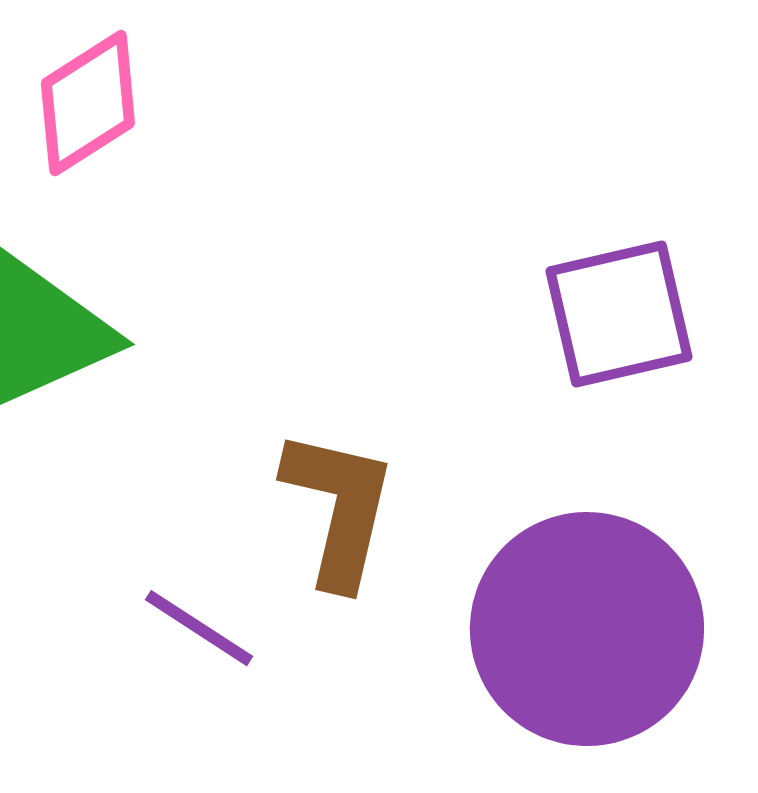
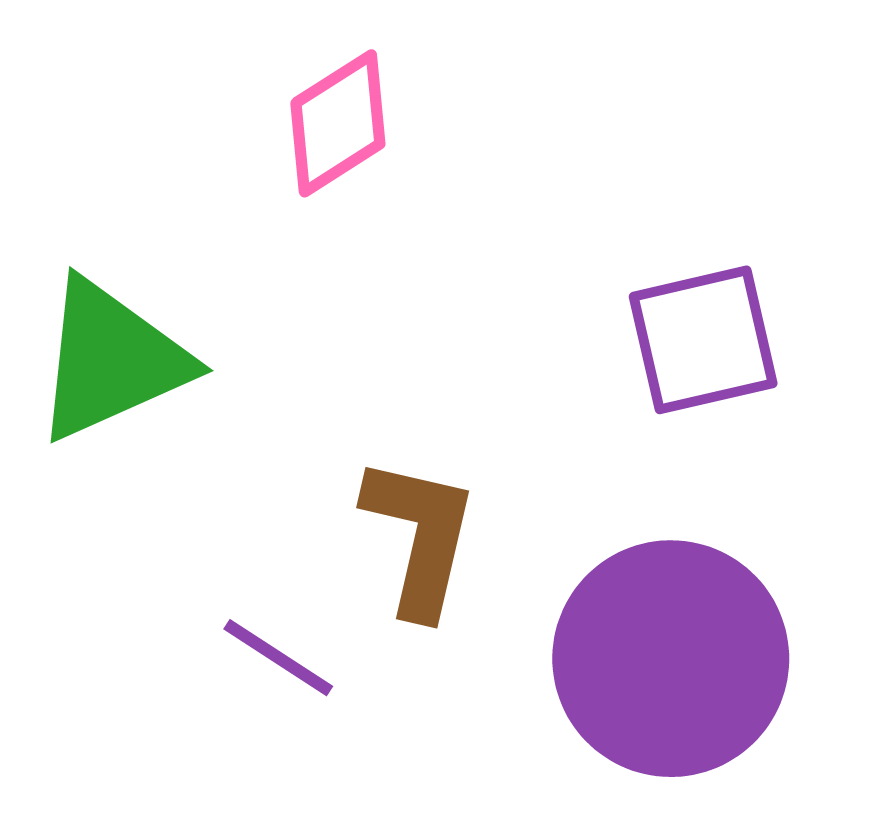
pink diamond: (88, 103) -> (338, 123), moved

